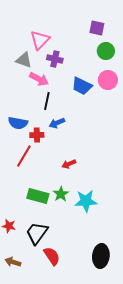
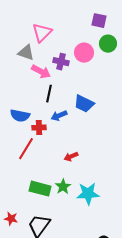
purple cross: (55, 59) -> (61, 62), moved
pink circle: (108, 80) -> (84, 53), moved
blue trapezoid: (82, 86) -> (84, 104), moved

